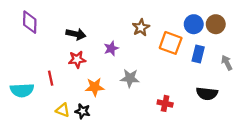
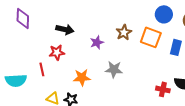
blue circle: (194, 24) -> (164, 14), moved
brown star: (141, 28) -> (124, 32), moved
red star: (77, 59) -> (57, 52), moved
red cross: (165, 103) -> (163, 89), moved

